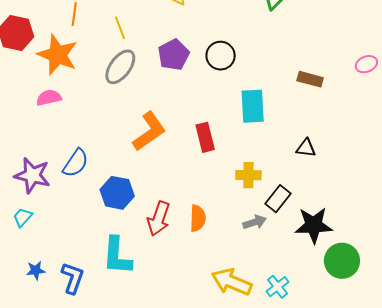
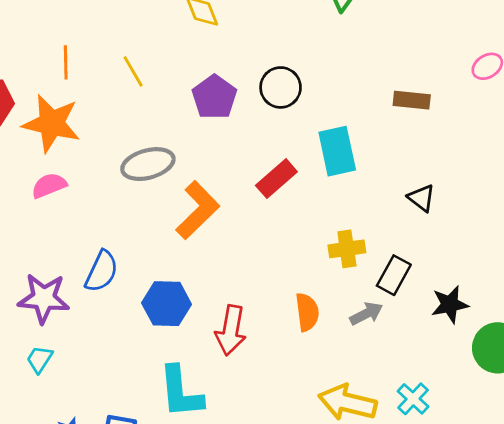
gray ellipse: (120, 67) -> (148, 164), moved, turned 48
red rectangle: (205, 137) -> (276, 179), moved, turned 72
black triangle: (306, 148) -> (421, 198), turned 40
orange semicircle: (198, 218) -> (307, 312), moved
black star: (314, 225) -> (450, 304), size x0.7

